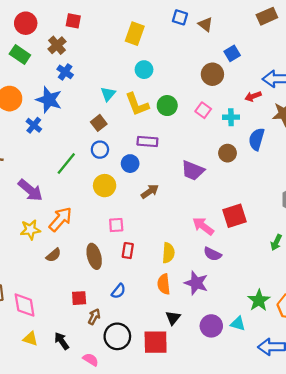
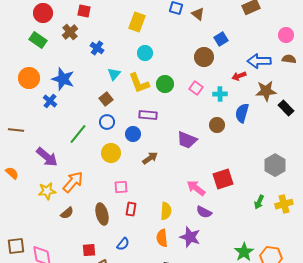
blue cross: (65, 72) -> (97, 48), moved

